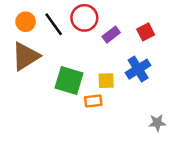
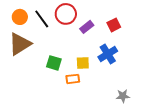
green square: (69, 81) -> (54, 63), size x0.7

